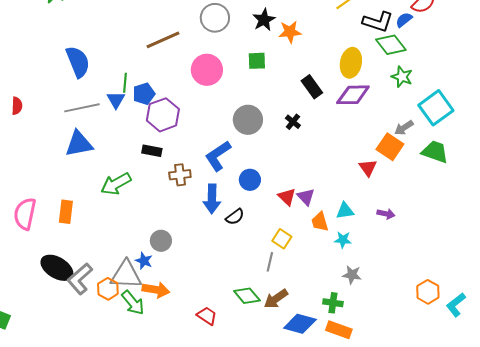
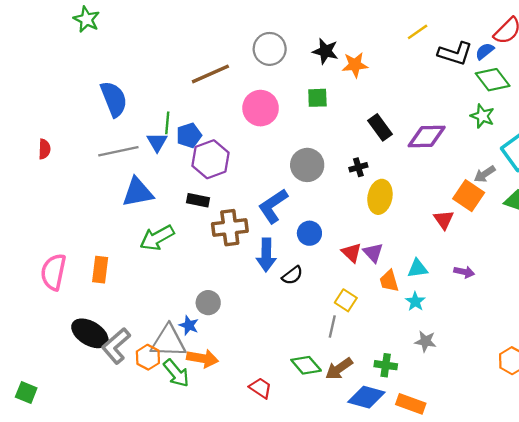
black star: (264, 20) -> (325, 51), turned -30
green diamond: (391, 45) -> (493, 80), moved
yellow ellipse: (351, 63) -> (380, 197), moved
black cross: (293, 122) -> (358, 167), turned 35
blue triangle: (79, 144) -> (138, 192), moved
brown cross: (180, 175) -> (230, 228), size x1.4
cyan star: (343, 240) -> (415, 301), turned 30
green cross: (333, 303) -> (386, 365), moved

